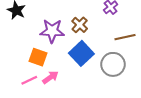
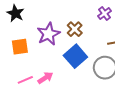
purple star: (52, 31) -> (48, 34), turned -30
orange square: (38, 57) -> (20, 47), moved, turned -30

